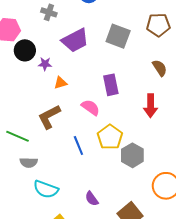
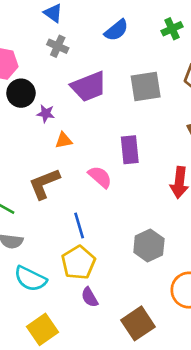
gray square: (118, 36) -> (146, 86), turned -35
yellow pentagon: (110, 137) -> (78, 263), moved

